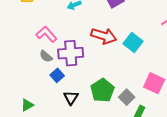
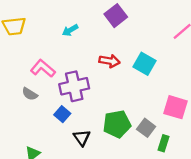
red arrow: (104, 36) -> (109, 61), size x0.7
gray semicircle: (46, 56) -> (30, 94), moved
green pentagon: (102, 90) -> (117, 124), turned 30

